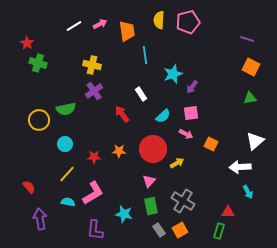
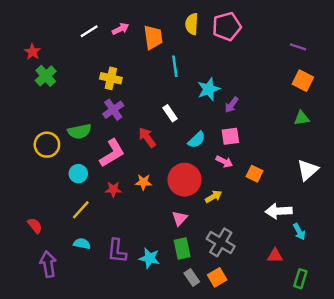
green cross: (38, 63) -> (46, 76), turned 30
white arrow: (240, 167) -> (279, 211), moved
pink L-shape: (93, 193) -> (112, 153), moved
purple L-shape: (95, 230) -> (117, 251), moved
green rectangle: (219, 231) -> (300, 279), moved

